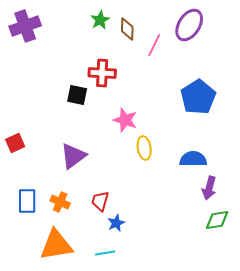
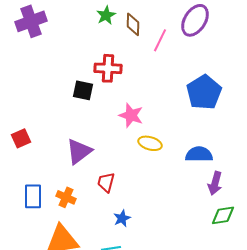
yellow ellipse: (144, 148) -> (150, 143), turned -65
red trapezoid: (100, 201) -> (106, 182), moved

